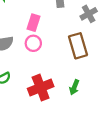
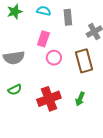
pink circle: (33, 43) -> (54, 58), moved

